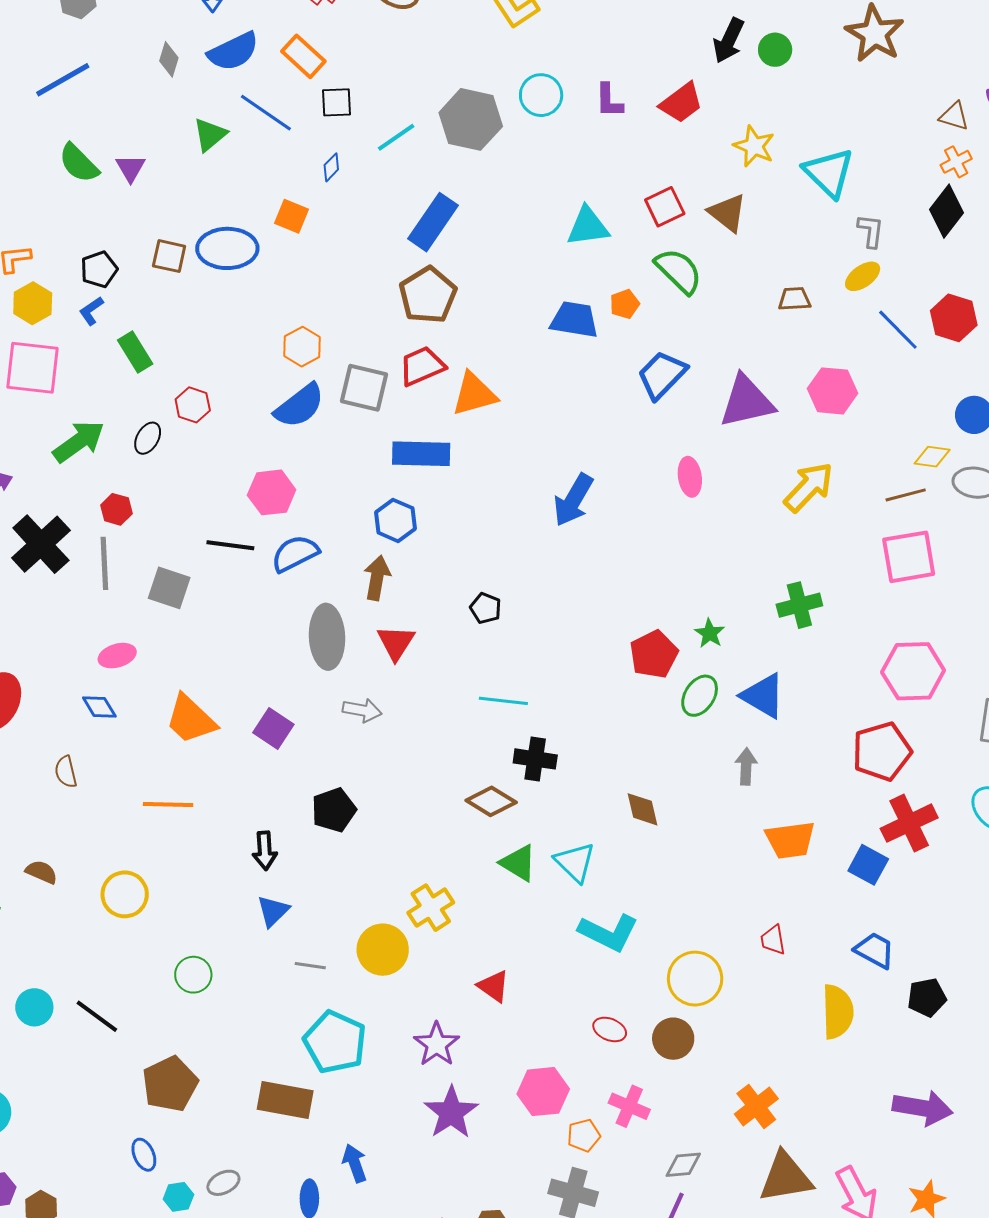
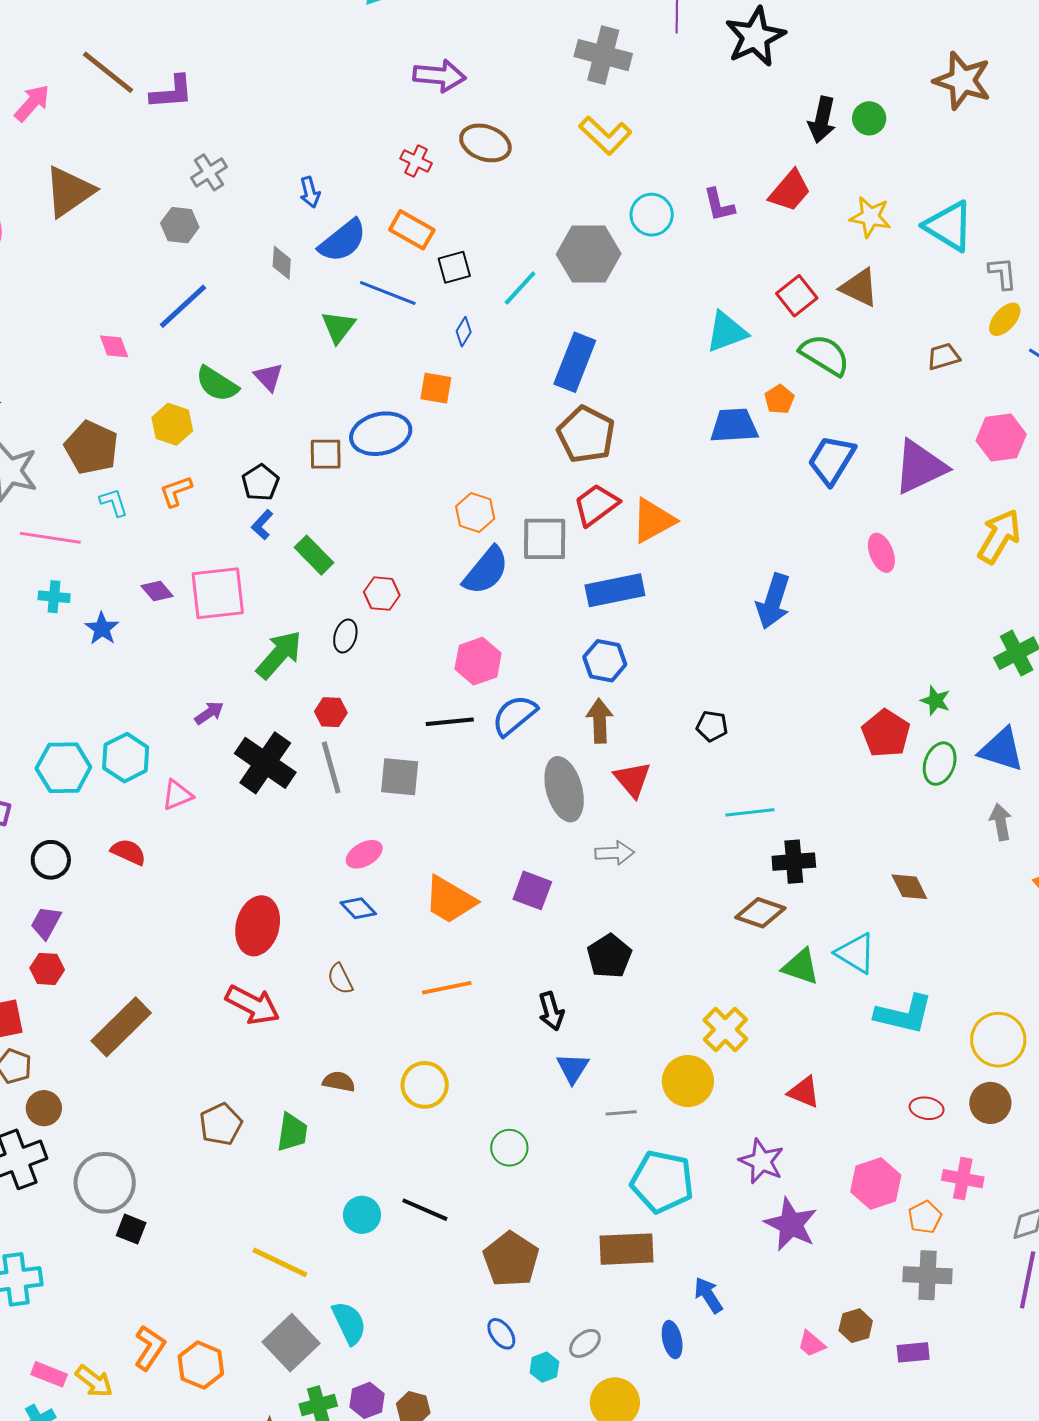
yellow hexagon: (33, 303) -> (172, 424), moved

